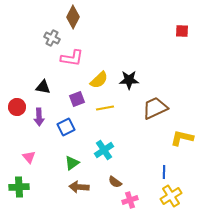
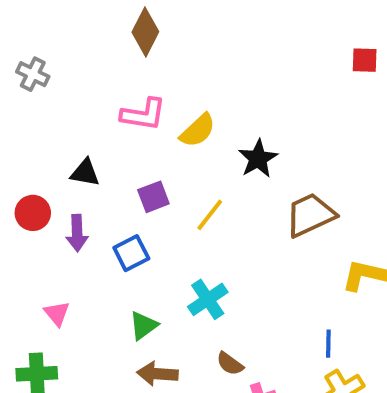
gray cross: (52, 38) -> (33, 74), moved
yellow semicircle: (99, 80) -> (198, 130), moved
black star: (129, 80) -> (258, 159), turned -30
yellow line: (105, 108) -> (210, 215), turned -42

